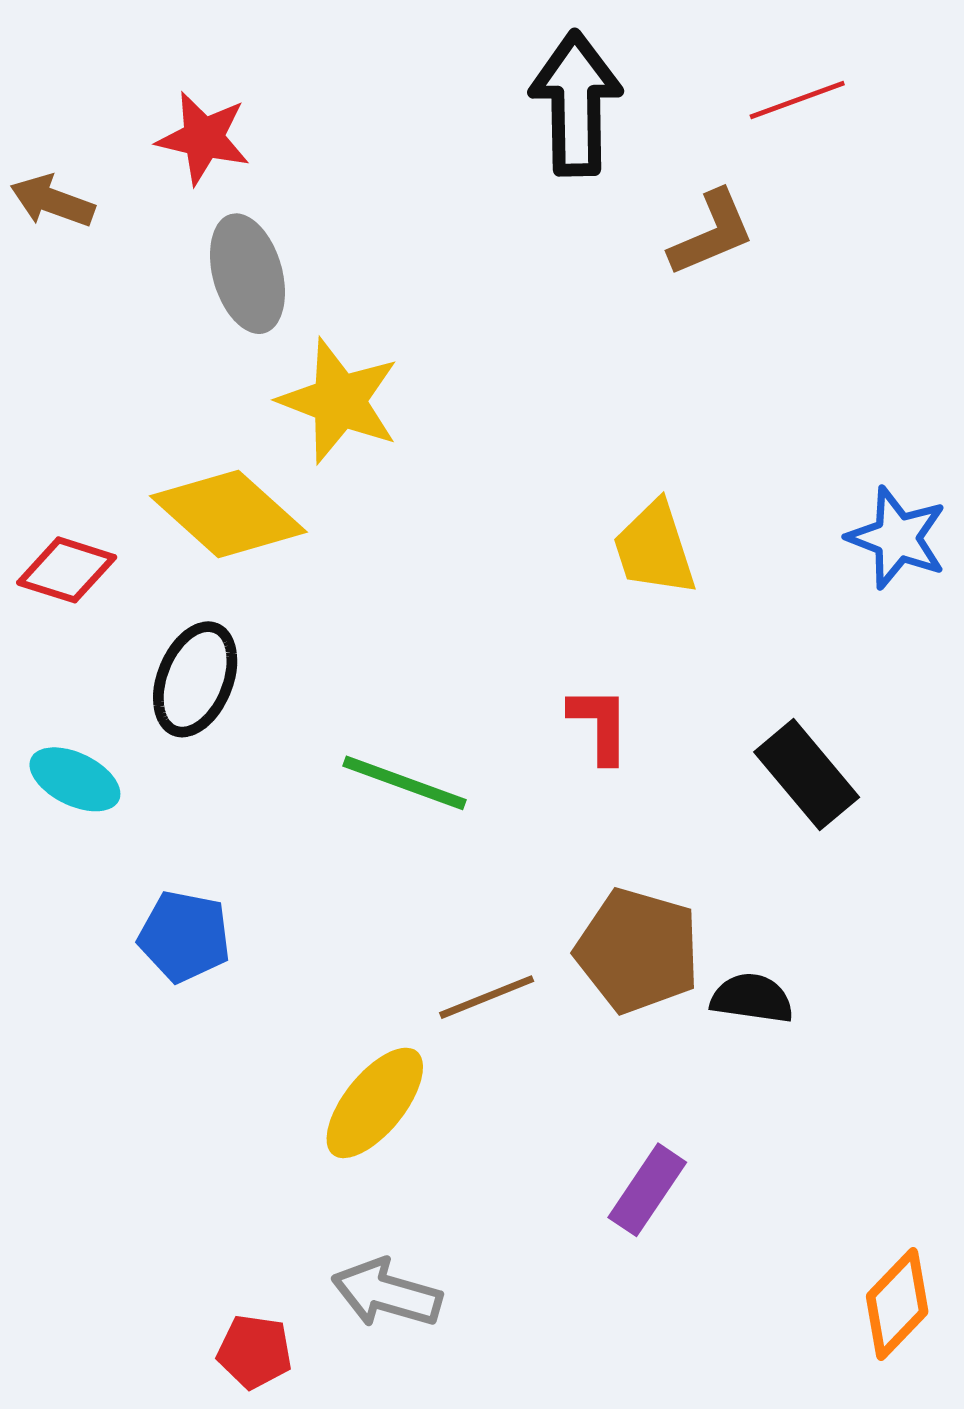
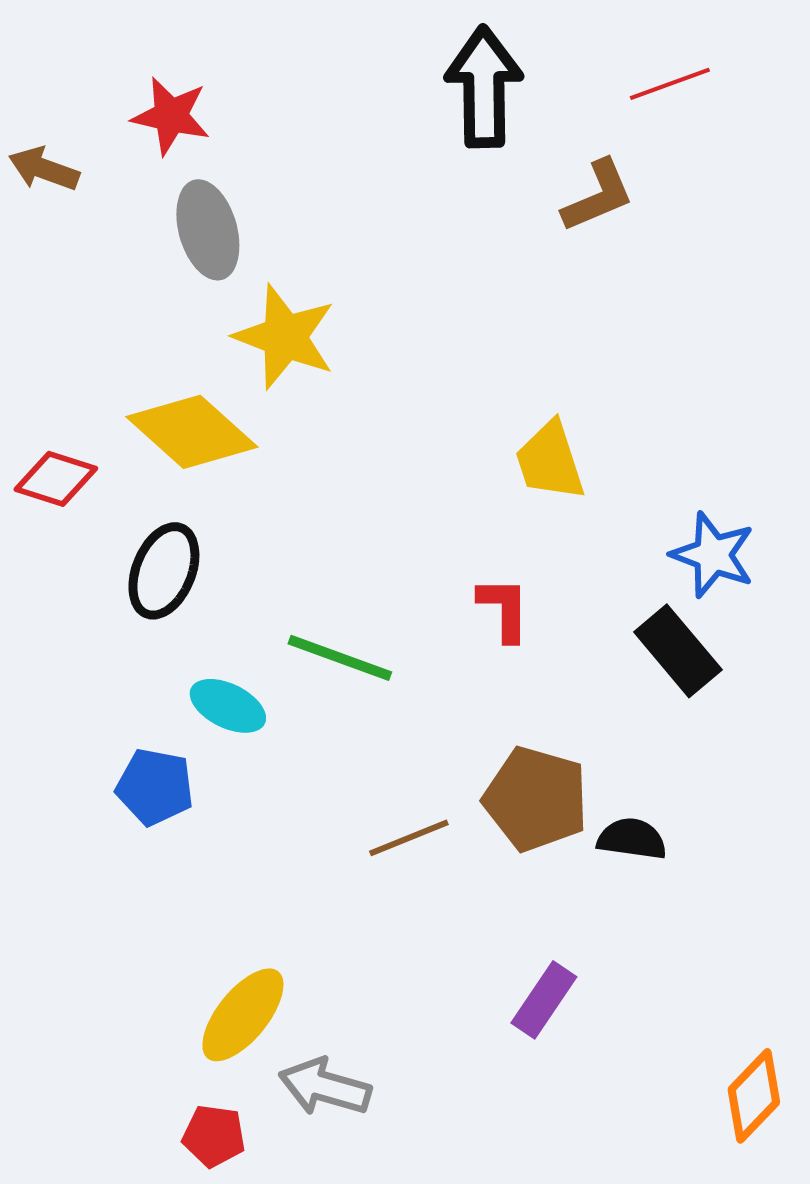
blue star: (897, 538) -> (713, 555), moved
cyan ellipse: (75, 779) -> (228, 706), moved
yellow ellipse: (375, 1103) -> (243, 1015), moved

